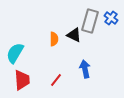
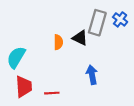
red line: (56, 80) -> (52, 93), moved, turned 48

